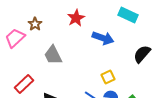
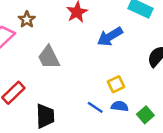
blue arrow: (103, 38) -> (110, 37), turned 130

